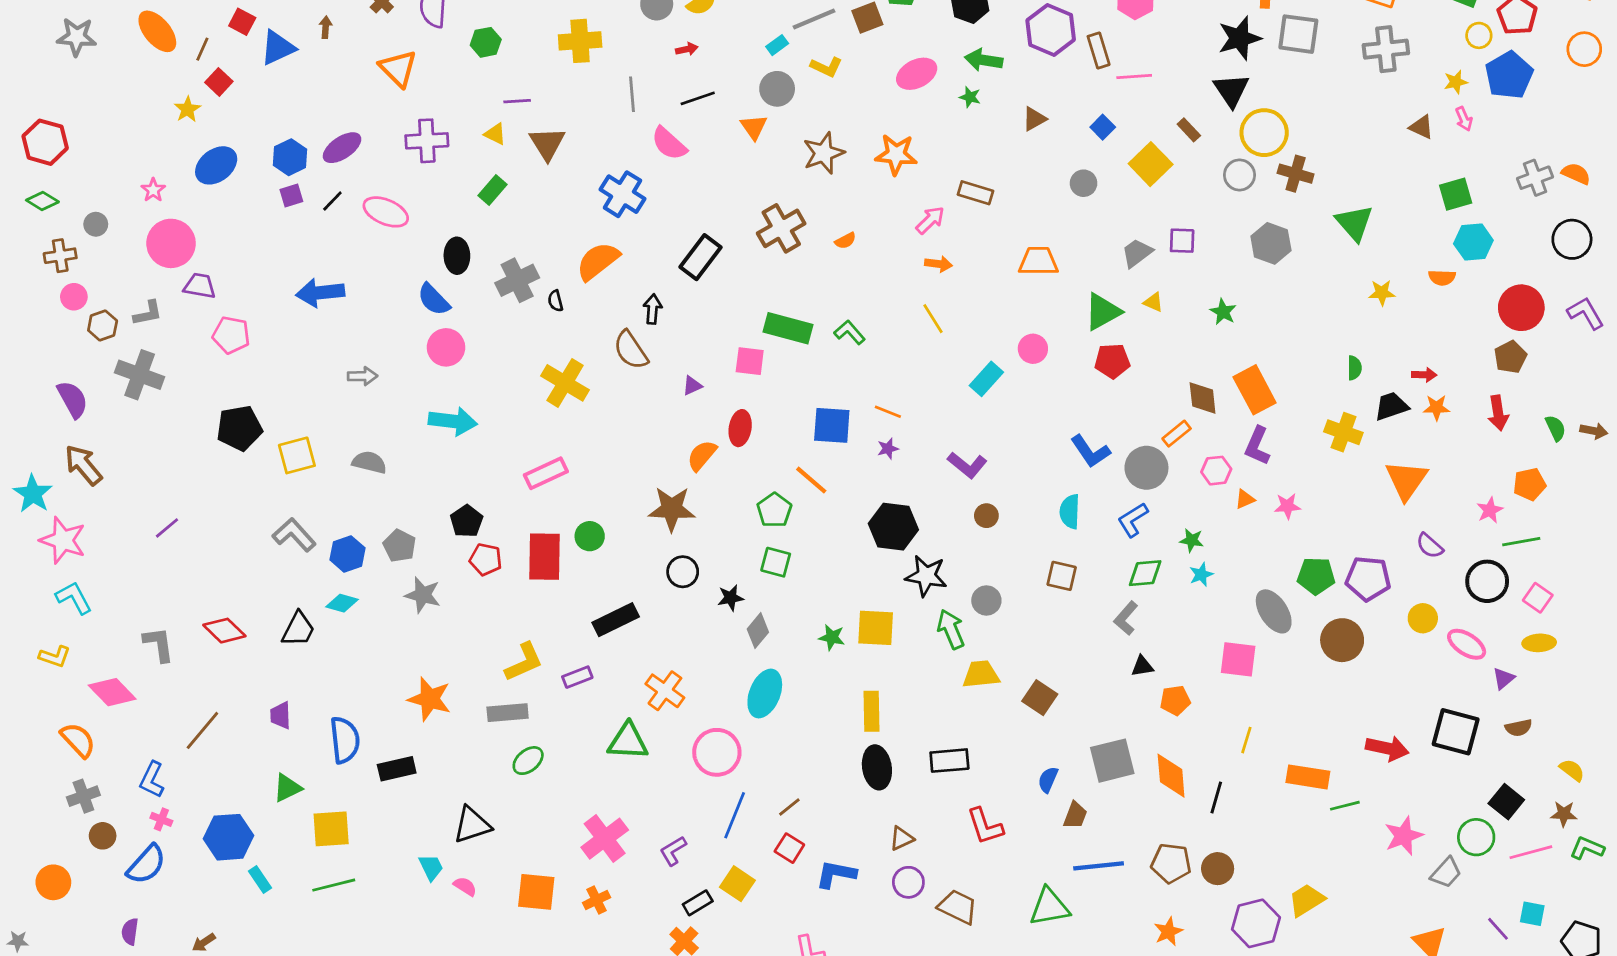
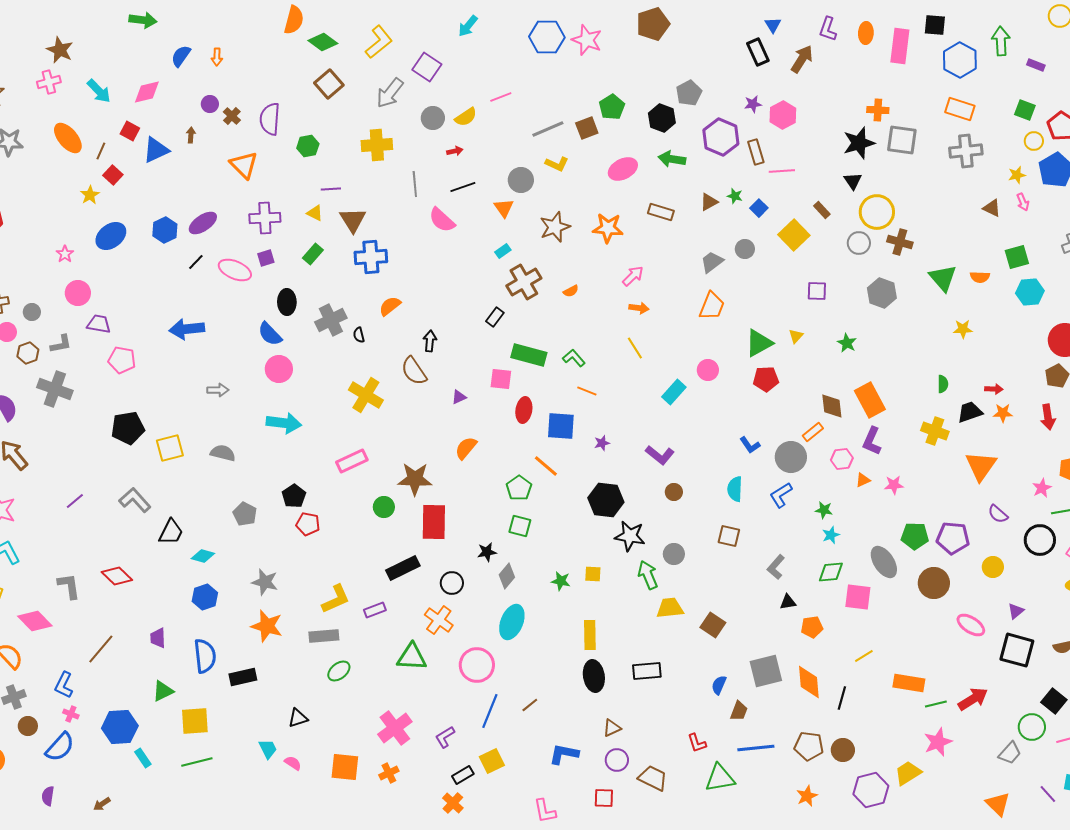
cyan rectangle: (777, 45) -> (503, 251), moved
black triangle: (1231, 90) -> (853, 181), size x0.7
green star: (970, 97) -> (735, 196), moved
brown rectangle: (975, 193) -> (661, 212), moved
blue cross: (622, 194) -> (371, 257), moved, turned -36
purple square: (291, 196) -> (266, 258), moved
gray circle: (96, 224) -> (32, 312), moved
pink circle: (171, 243) -> (78, 293), size x0.7
gray trapezoid: (1137, 253) -> (712, 262), moved
black rectangle: (700, 257) -> (495, 317), moved, size x0.6
orange semicircle: (598, 261) -> (390, 306), size x0.7
orange trapezoid: (1038, 261) -> (712, 306), turned 112
orange semicircle: (1442, 278) -> (980, 277), moved
yellow triangle: (1153, 302) -> (796, 336), turned 49
orange line: (888, 412) -> (587, 391), moved
red ellipse: (740, 428) -> (524, 410), moved
blue L-shape: (1090, 451) -> (750, 445), size x0.7
brown star: (672, 509) -> (415, 479), moved
gray L-shape: (294, 535) -> (135, 500), moved
blue hexagon: (347, 554) -> (205, 597), moved
red rectangle: (544, 557) -> (434, 522), moved
black circle: (683, 572) -> (452, 583), moved
green diamond: (1145, 573) -> (831, 572), moved
gray star: (423, 595) -> (265, 582), moved
yellow square: (876, 628) -> (593, 574), size x0.6
black trapezoid: (298, 629) -> (171, 532), moved
pink ellipse: (1467, 644) -> (971, 625), moved
purple triangle: (1504, 678) -> (1016, 611), moved
yellow line: (1246, 740) -> (864, 656), turned 42
red arrow: (1387, 748) -> (973, 699), moved, turned -44
black triangle: (472, 825) -> (298, 718), size x0.7
red L-shape: (985, 826) -> (697, 743), moved, size x0.7
pink star: (1404, 836) -> (938, 742), moved
red square: (789, 848) -> (604, 798), moved, turned -30
yellow square: (737, 884) -> (492, 761), turned 30

